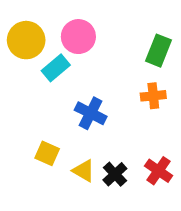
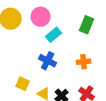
cyan rectangle: (56, 68) -> (54, 35), moved
orange cross: (153, 96) -> (84, 62), moved

